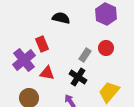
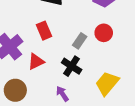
red rectangle: (42, 44) -> (44, 31), moved
red triangle: (47, 73) -> (36, 62), turned -35

